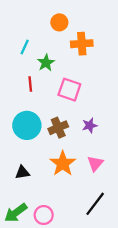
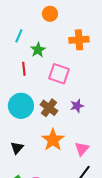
orange cross: (82, 44) -> (79, 40), moved
brown cross: (58, 128) -> (49, 108), turned -30
pink triangle: (95, 163) -> (82, 149), moved
black triangle: (22, 172) -> (17, 148), turned -40

